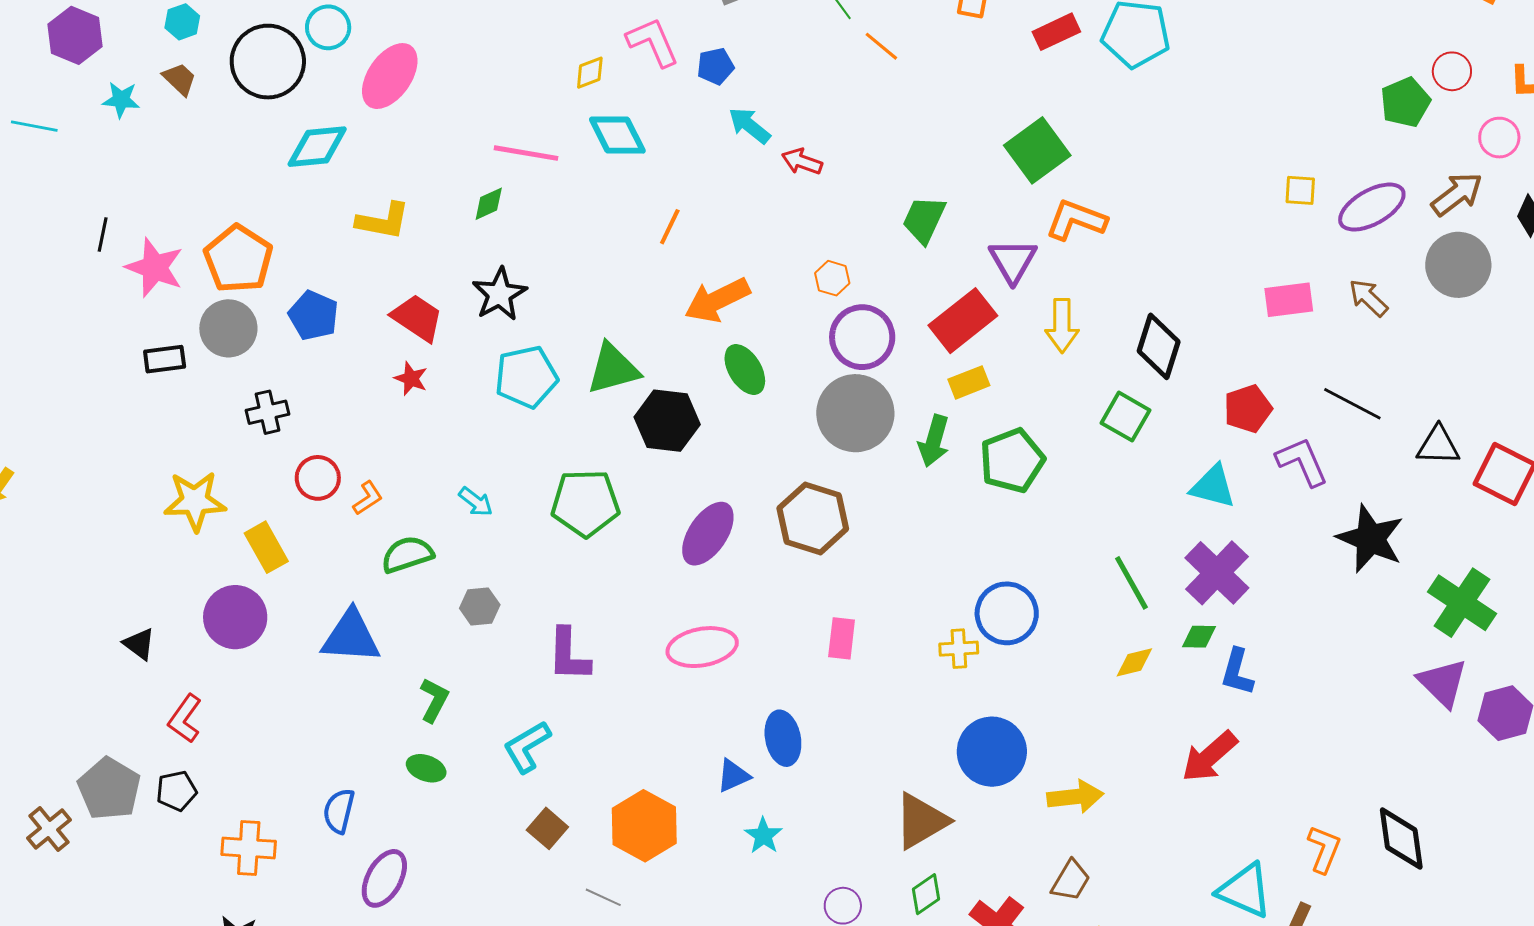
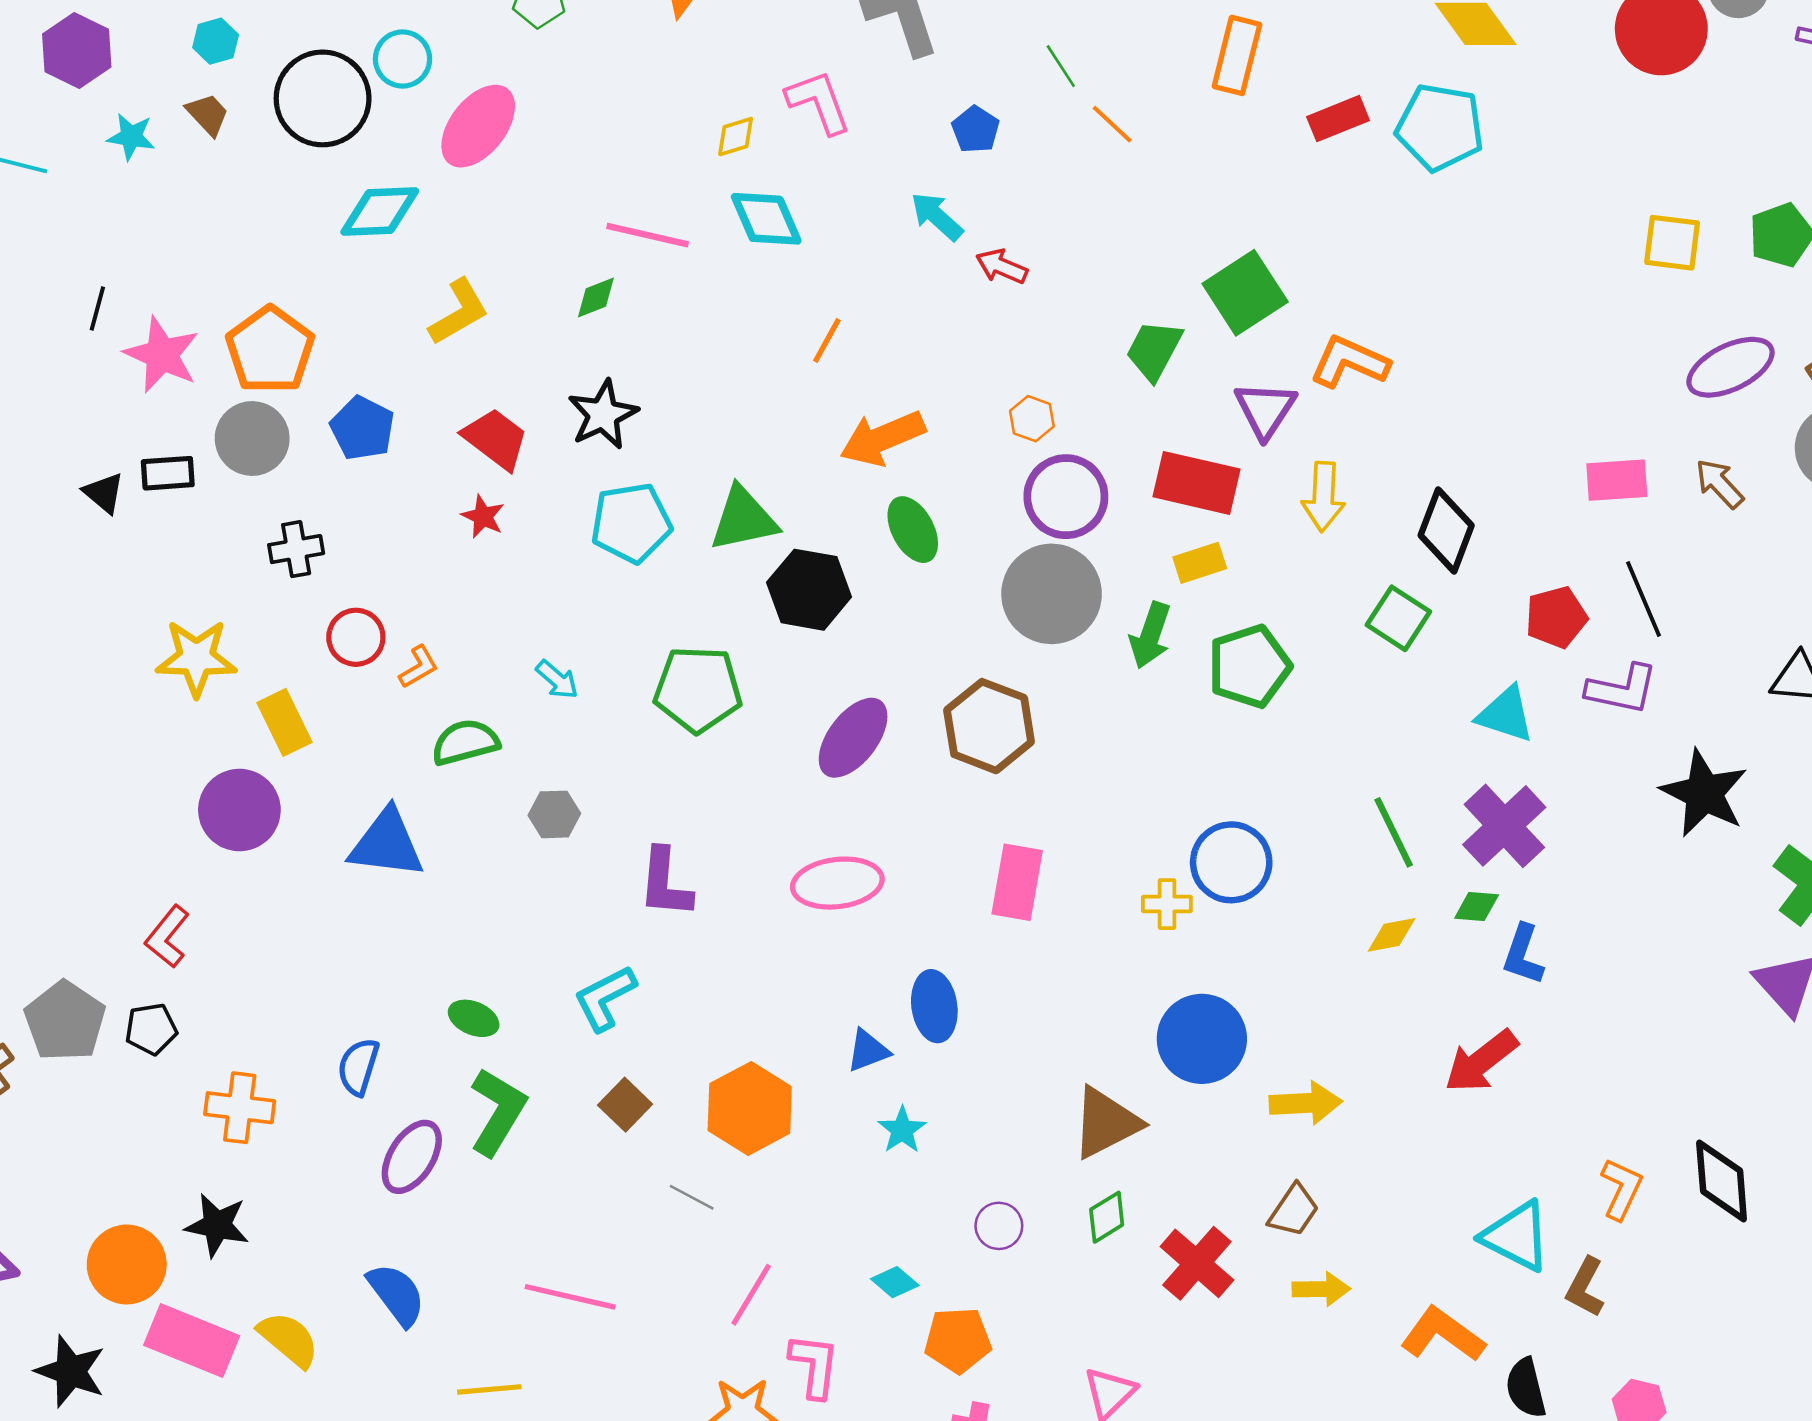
blue pentagon: (715, 66) -> (976, 129), moved, turned -30
green square: (1037, 150) -> (1245, 293), moved
yellow square: (1300, 190) -> (1672, 243), moved, size x1.4
yellow L-shape: (383, 221) -> (459, 312), turned -44
red rectangle: (963, 321) -> (1196, 483), turned 48
black line: (1352, 404) -> (1644, 599), moved, turned 36
purple L-shape: (1302, 462) -> (1622, 689), turned 122
pink rectangle: (842, 638) -> (1017, 882), size x1.4
black triangle: (139, 644) -> (104, 493), moved
green L-shape: (434, 700) -> (498, 1112), moved, size x1.5

